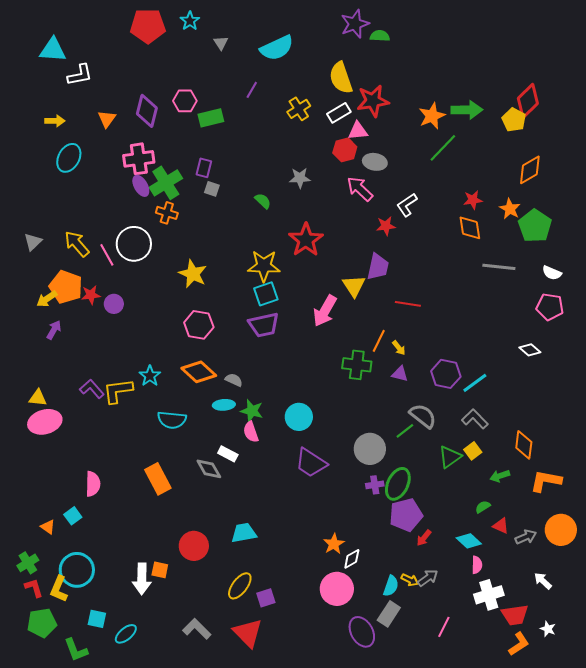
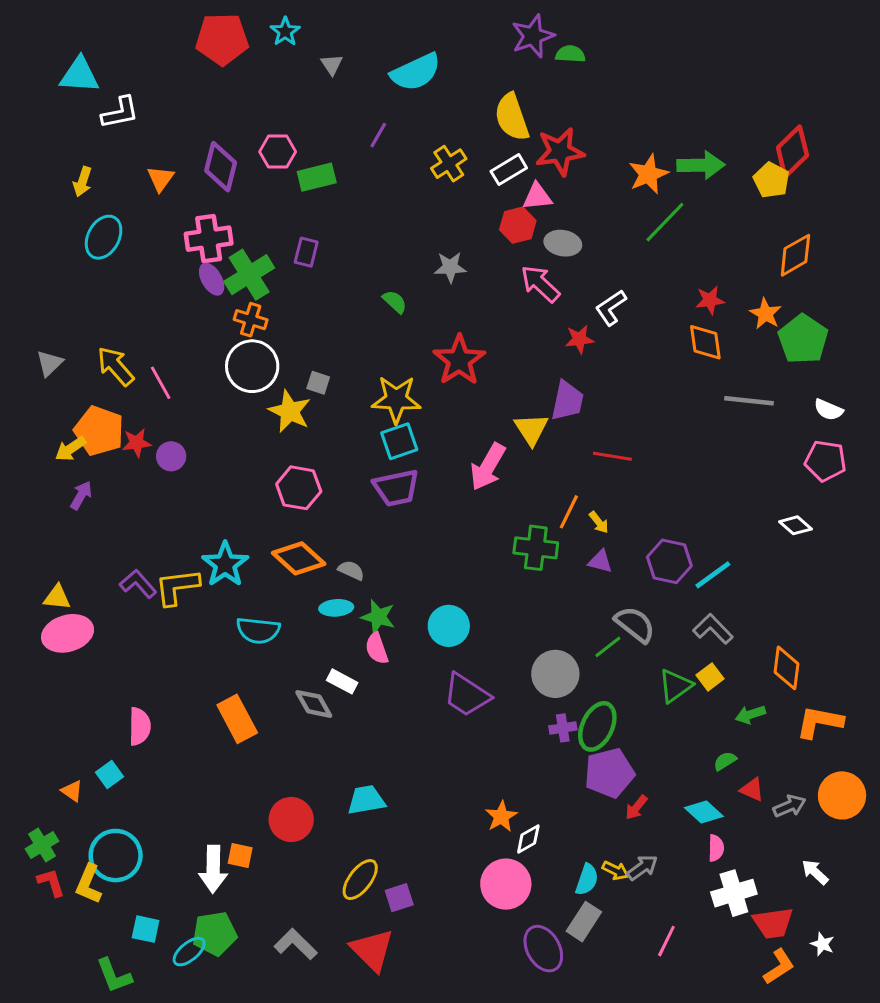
yellow arrow: (55, 121) -> (83, 182), turned 108
gray square: (212, 189) -> (318, 383), moved
white circle: (134, 244) -> (252, 366), moved
cyan star: (150, 376) -> (225, 564), size x1.4
green pentagon: (42, 623) -> (215, 934), moved

